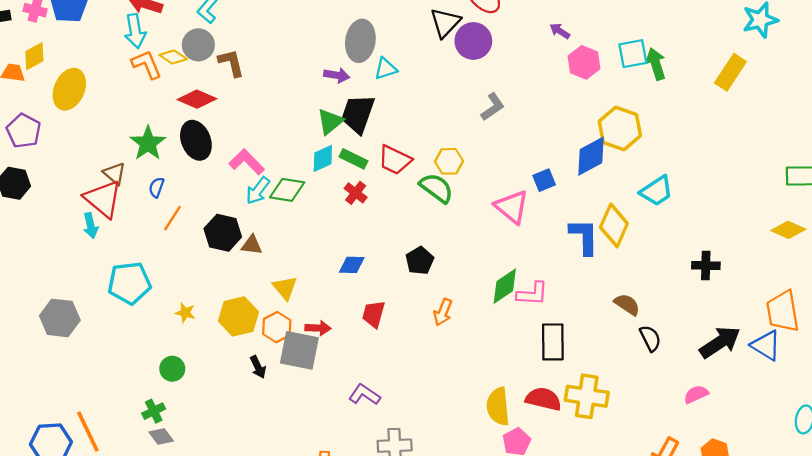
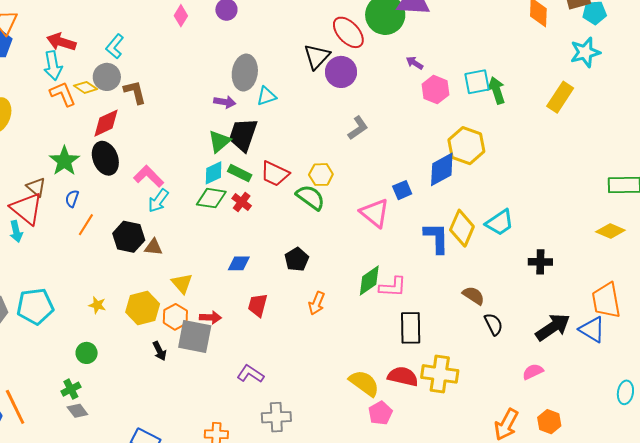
red diamond: (197, 99) -> (106, 123), turned -48
green diamond: (287, 190) -> (211, 198), moved
cyan trapezoid: (657, 191) -> (500, 223), moved
cyan pentagon: (129, 283) -> (35, 306), moved
yellow semicircle: (498, 406) -> (364, 383), turned 132

